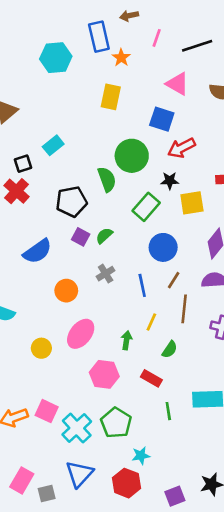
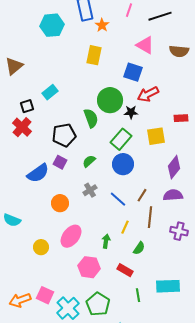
black star: (170, 181) -> (131, 112), moved
purple square: (81, 237) -> (60, 162), moved
blue circle: (163, 247) -> (123, 164), moved
blue line: (142, 285) -> (118, 199), turned -36

